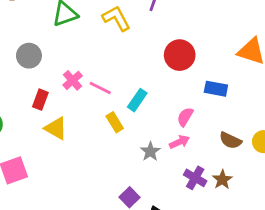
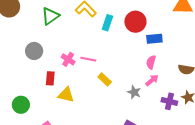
blue rectangle: (216, 89) -> (154, 39), moved
cyan rectangle: (137, 100) -> (107, 23), moved

